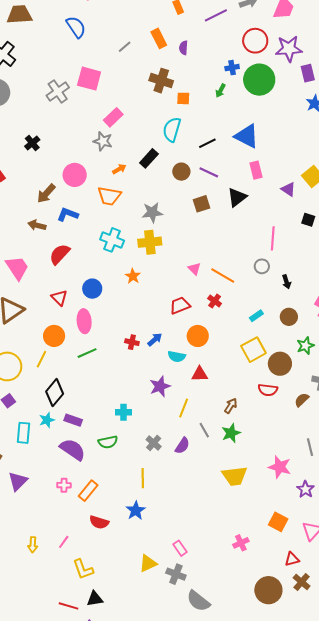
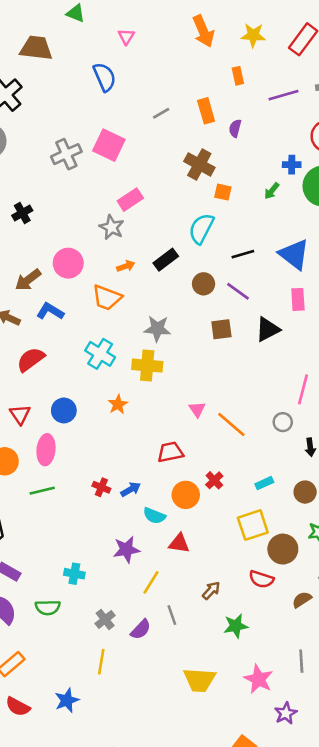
red cross: (215, 301) -> (214, 480), moved
green star: (231, 433) -> (236, 626), moved
yellow line: (143, 478) -> (101, 662), moved

